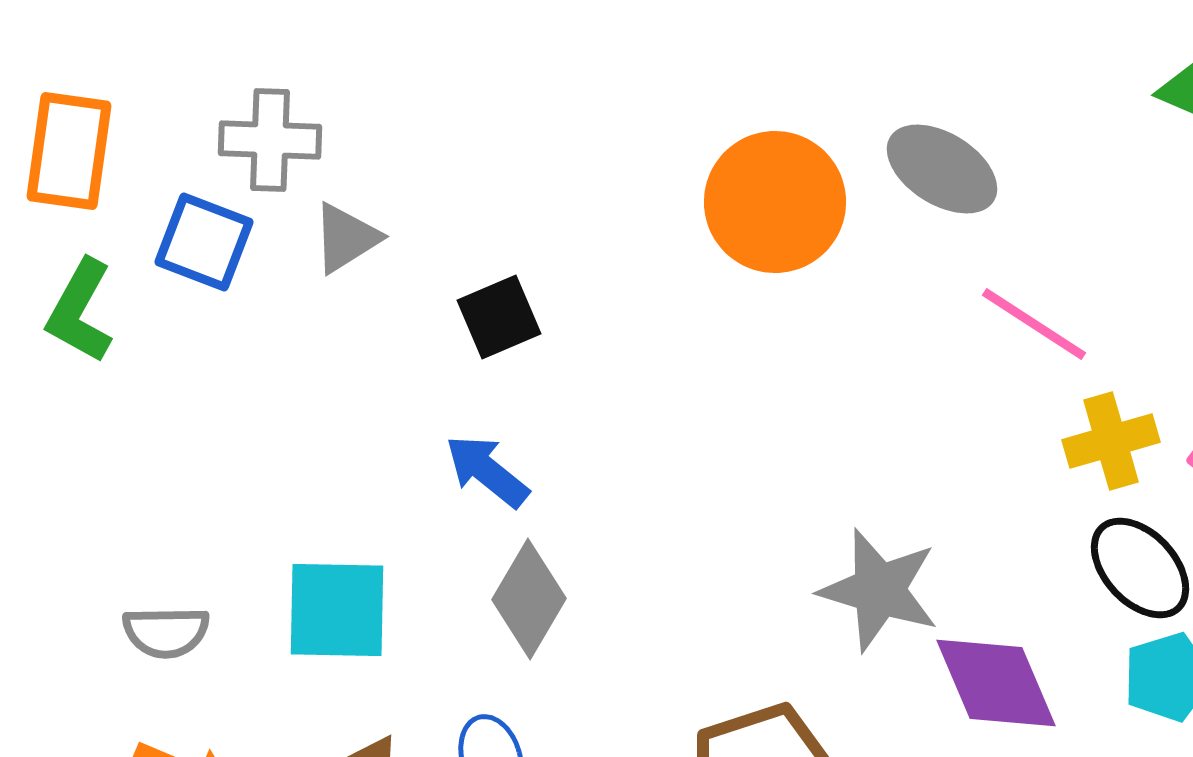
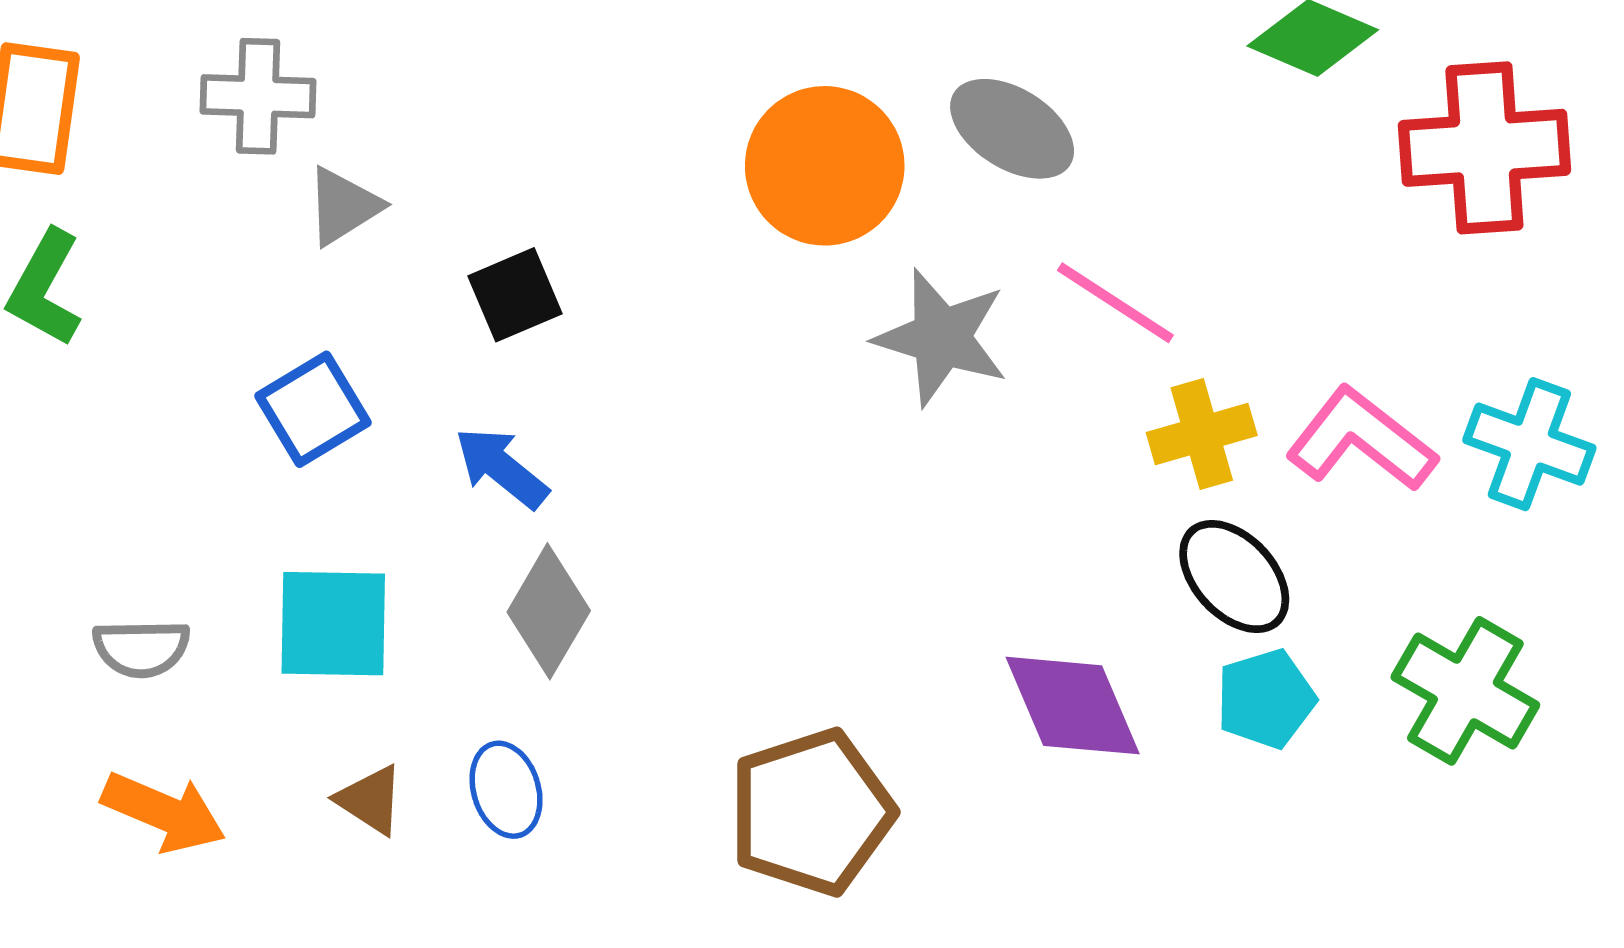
blue square: (204, 242) -> (313, 409), moved, turned 38
gray star: (879, 590) -> (941, 337), moved

